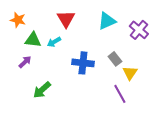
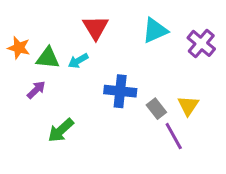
orange star: (18, 20) -> (19, 48), moved
gray rectangle: (115, 59) -> (156, 109), moved

